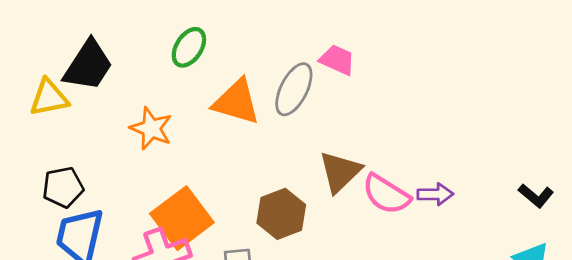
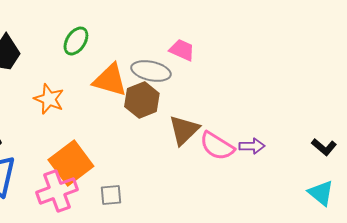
gray ellipse: (294, 89) -> (151, 71), turned 75
brown hexagon: (281, 214) -> (142, 100), moved

